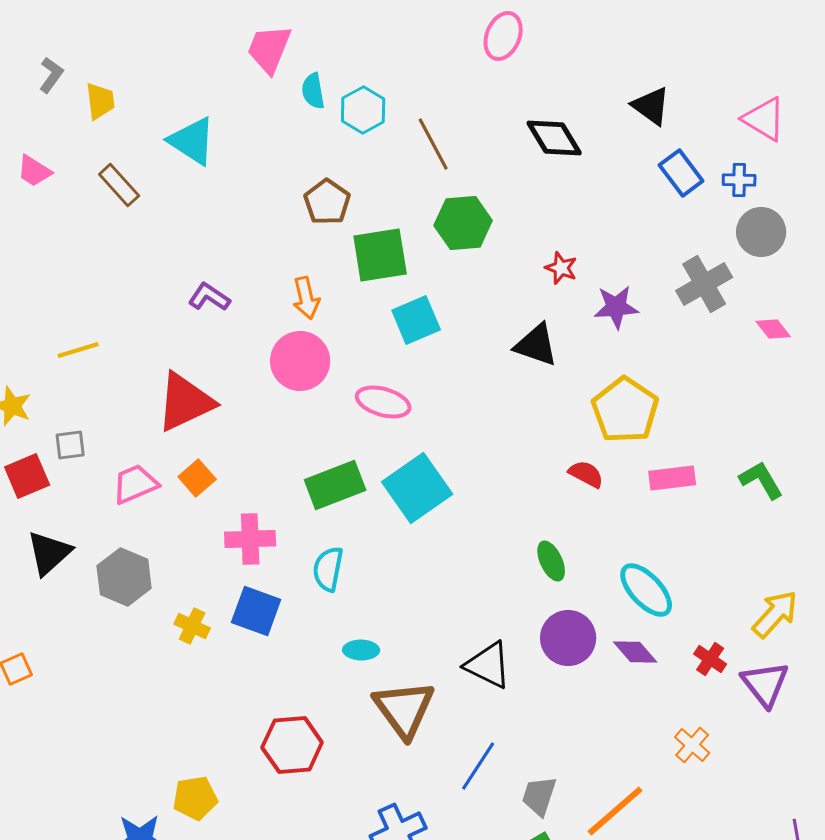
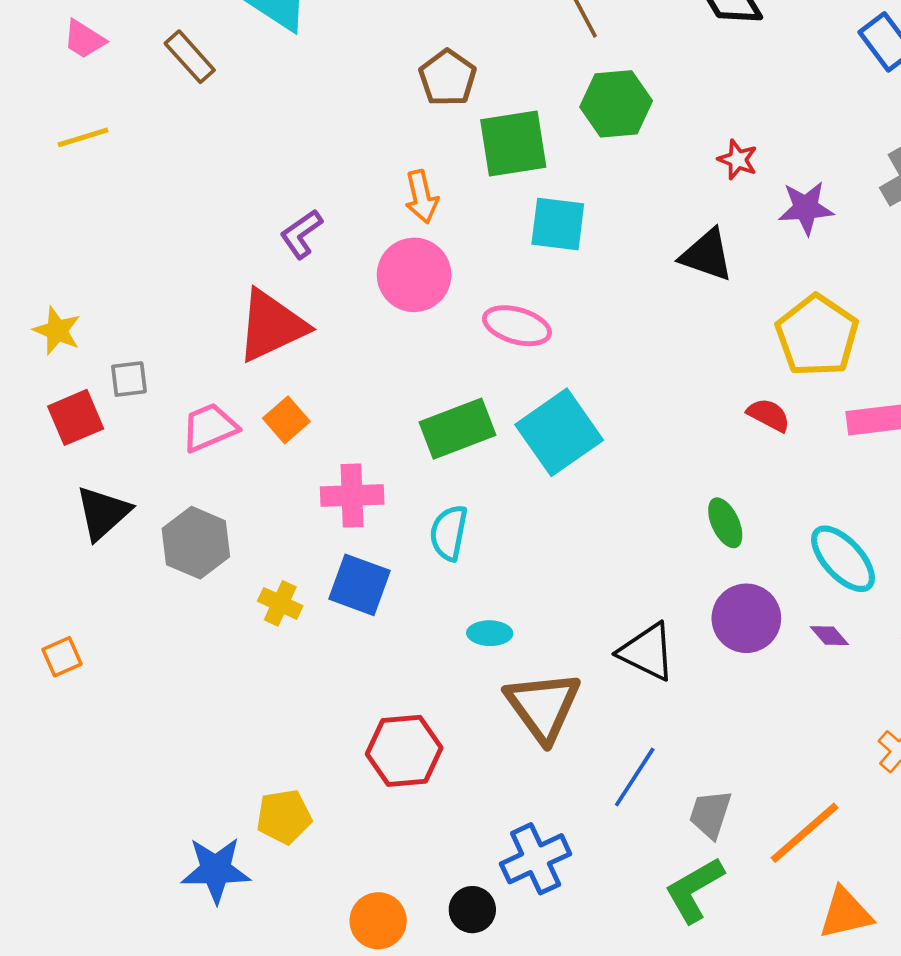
purple L-shape: (209, 297) -> (301, 234), moved, turned -69
cyan square: (416, 320) -> (558, 224), turned 30
yellow line: (78, 350) -> (83, 137), moved
purple diamond: (635, 652) -> (829, 636), size x0.7

